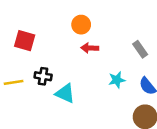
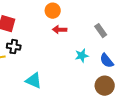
black cross: (43, 76) -> (14, 47), moved
cyan triangle: (65, 93) -> (34, 81), moved

